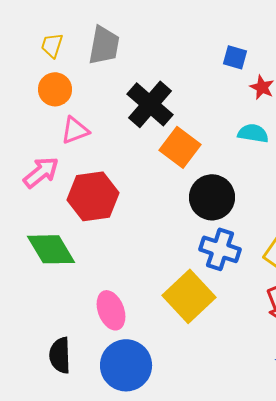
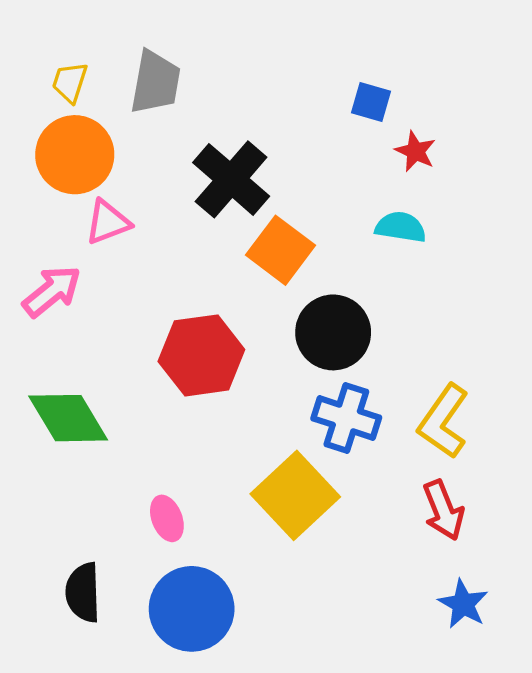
orange circle: (55, 89) -> (75, 155), size x1.4
red hexagon: (93, 196) -> (201, 355), moved
pink ellipse: (111, 310) -> (167, 518), size x0.7

